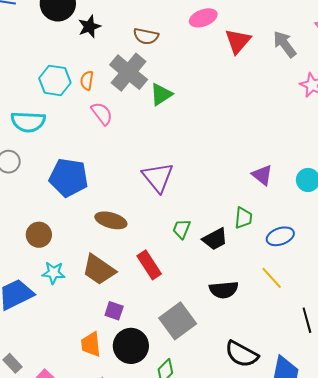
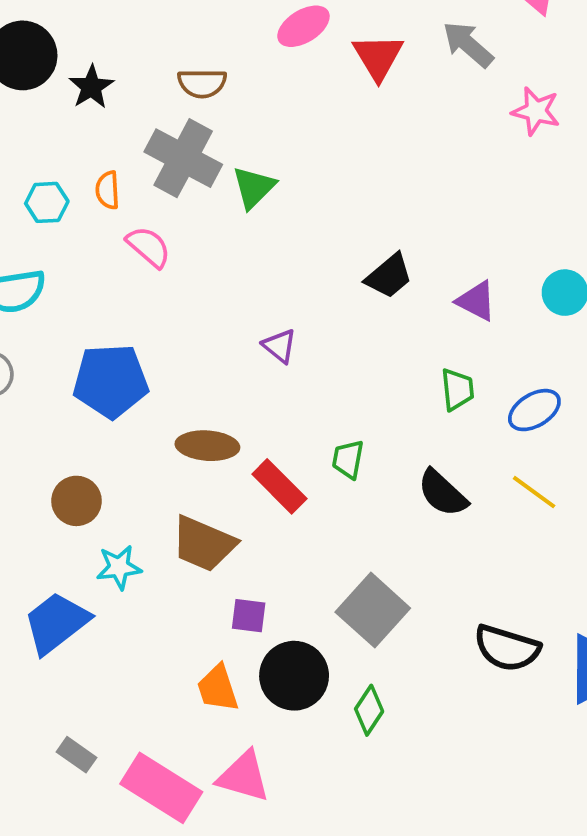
cyan hexagon: (55, 80) -> (47, 202), size x0.7
purple triangle: (158, 177) -> (280, 346), size x0.6
green trapezoid: (182, 229) -> (348, 459), moved
black trapezoid: (215, 239) -> (389, 276), moved
red rectangle: (149, 265) -> (279, 486), moved
black semicircle: (224, 290) -> (442, 493), moved, turned 60

